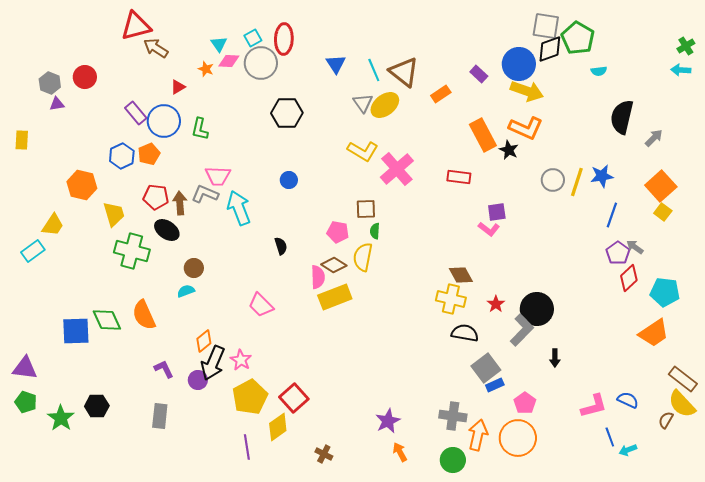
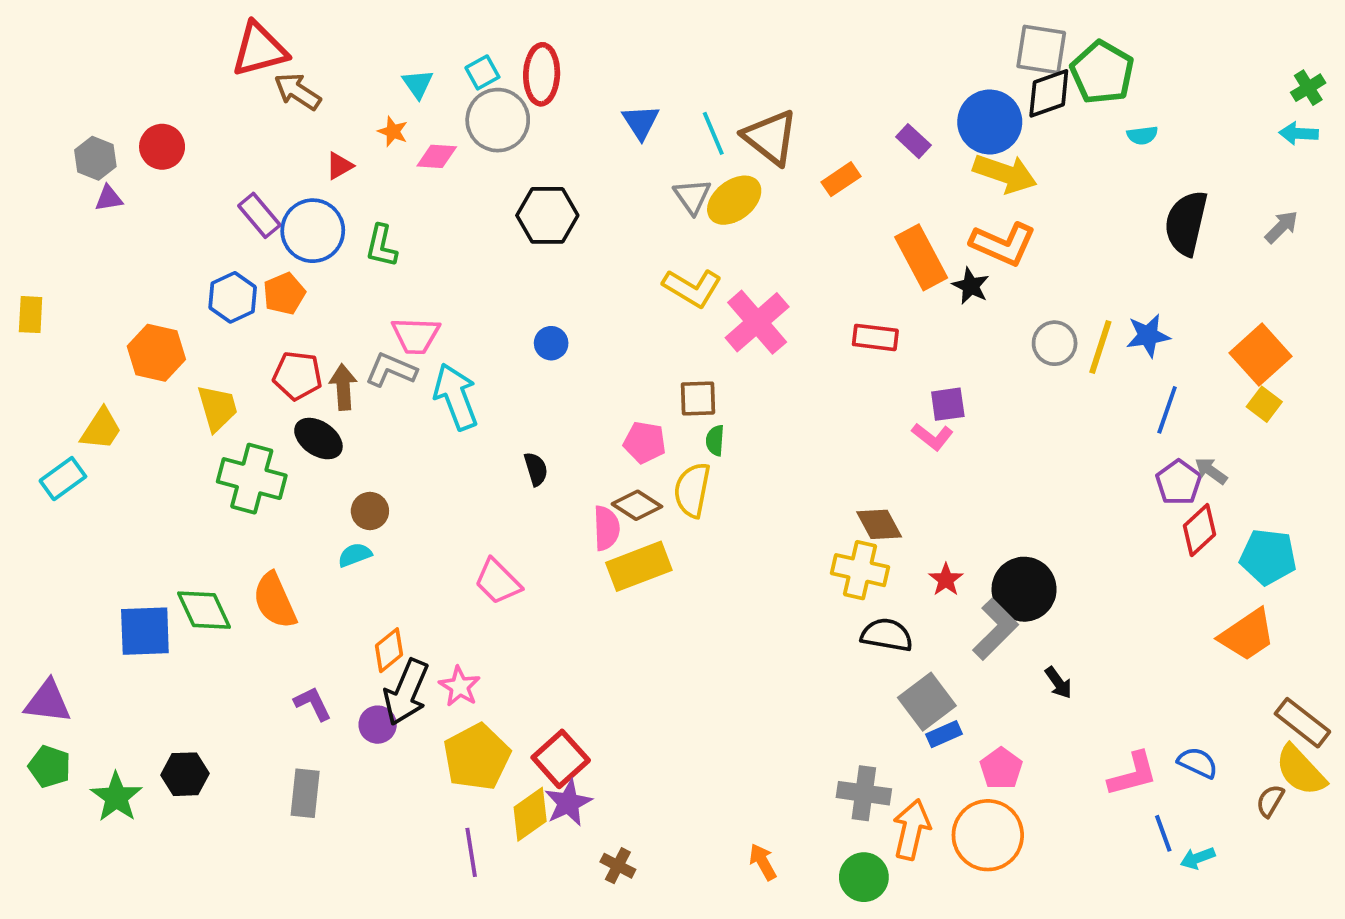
pink diamond: (229, 61) -> (437, 156), moved
gray arrow: (654, 138) -> (1282, 227), moved
yellow rectangle: (22, 140) -> (31, 315), moved
black arrow: (555, 358) -> (1058, 683), turned -36
purple star: (388, 421) -> (568, 803), moved

